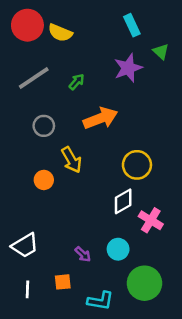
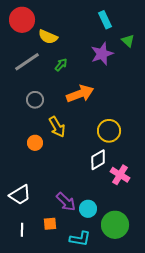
yellow semicircle: (60, 33) -> (48, 37), moved
cyan circle: (118, 249) -> (88, 209), moved
purple arrow: (83, 254) -> (66, 202), size x1.5

